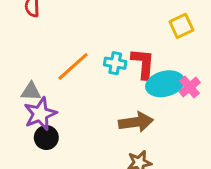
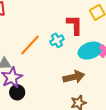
cyan cross: (115, 63) -> (57, 40), turned -32
red L-shape: (143, 64) -> (75, 25), moved

